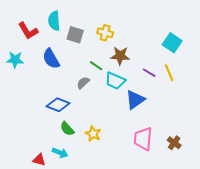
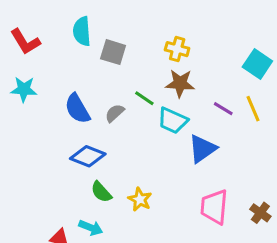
red L-shape: (28, 31) -> (25, 42), moved
yellow cross: (105, 33) -> (177, 49), moved
blue semicircle: (51, 59) -> (77, 109), moved
gray semicircle: (83, 83) -> (115, 113), moved

